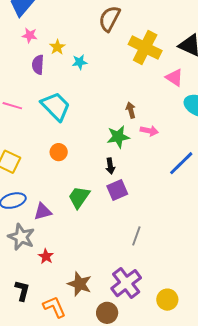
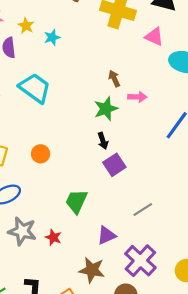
orange circle: (59, 152) -> (41, 154), moved
green trapezoid: (79, 197) -> (76, 201), moved
purple triangle: (43, 212) -> (106, 235), moved
gray line: (136, 236) -> (143, 209), turned 48
red star: (46, 256) -> (53, 237), moved

